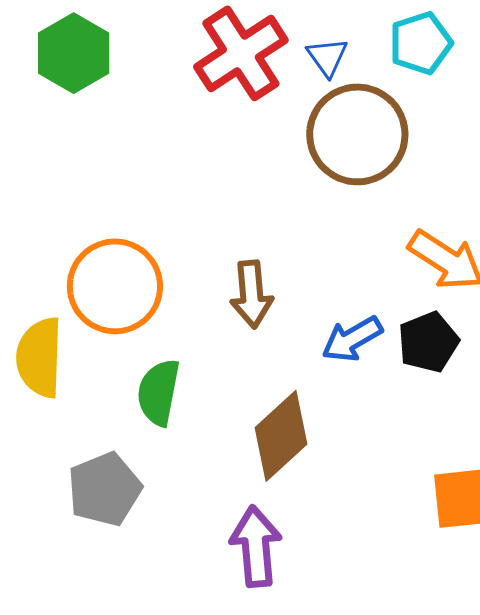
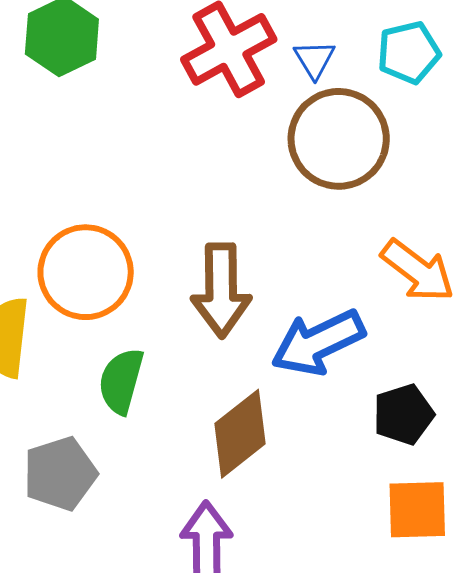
brown arrow: (252, 294) -> (221, 290), size x1.4
blue arrow: (352, 339) -> (318, 342), size x1.5
black pentagon: (428, 342) -> (403, 414), moved

